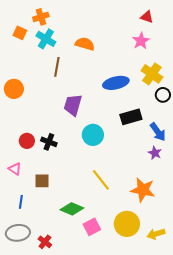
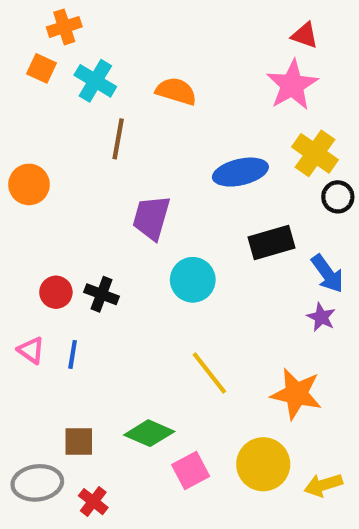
orange cross: (41, 17) -> (64, 27), moved
pink star: (141, 41) -> (292, 85), size x1.4
brown square: (42, 181) -> (79, 441), moved
blue line: (21, 202) -> (73, 354), moved

